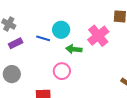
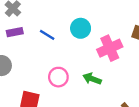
cyan circle: (61, 30) -> (81, 28), moved
green arrow: (74, 49) -> (92, 79), moved

